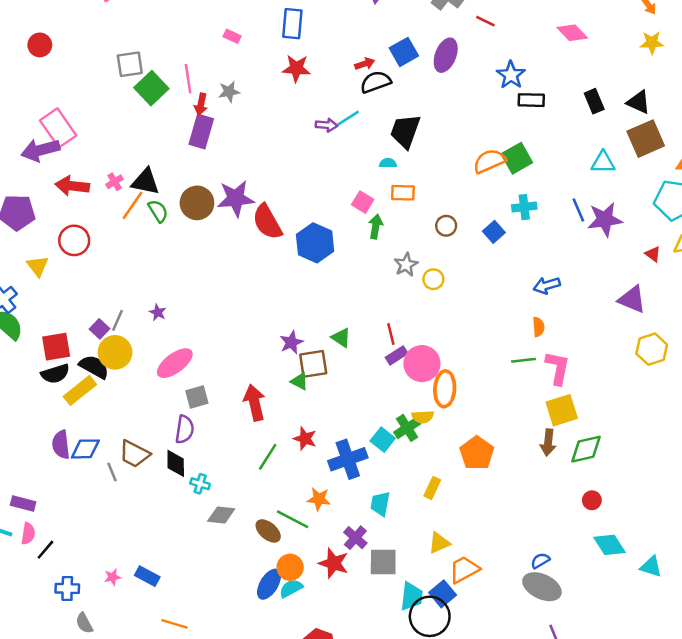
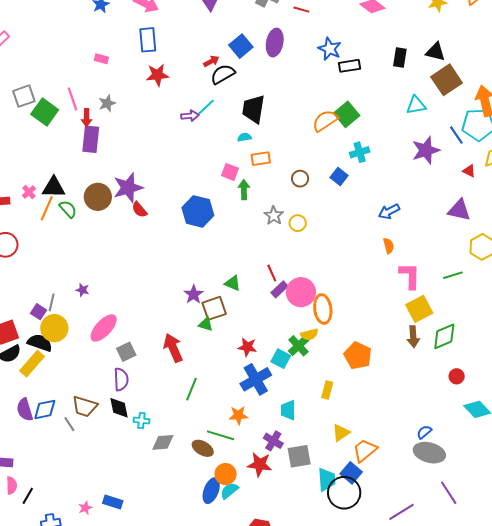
black rectangle: (594, 101) -> (400, 58), turned 42
blue line: (578, 210) -> (456, 135), moved
red semicircle: (267, 222) -> (139, 210), moved, size x0.6
green line: (524, 360) -> (453, 275), moved
red star: (305, 439) -> (247, 347), moved

